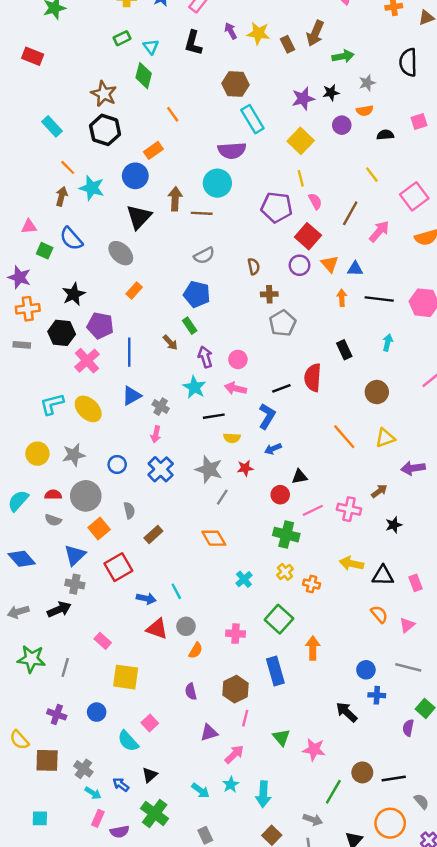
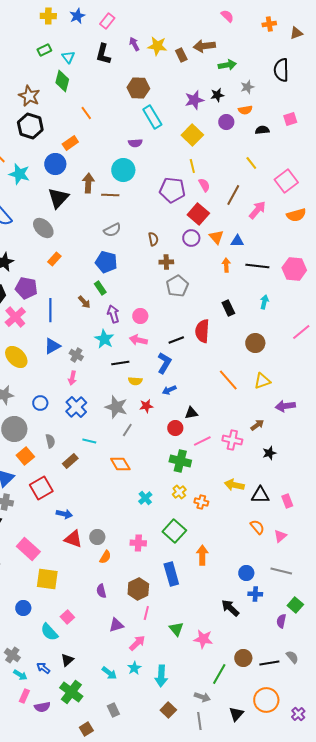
brown arrow: (315, 33) -> (204, 46), turned 60
purple semicircle: (232, 150) -> (135, 143), size x0.6
cyan line: (176, 591) -> (89, 441), moved, turned -48
pink rectangle: (103, 641) -> (28, 549), size x1.6
gray semicircle: (421, 801) -> (292, 657), moved

